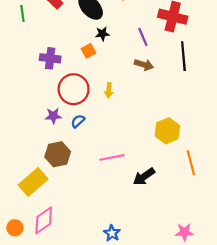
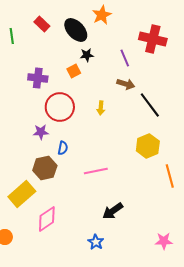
black line: (183, 56) -> (150, 105), moved, turned -32
yellow arrow: (109, 90) -> (101, 108), moved
blue semicircle: (78, 121) -> (63, 148), moved, turned 144
black arrow: (144, 177) -> (113, 211), moved
pink diamond: (44, 220) -> (47, 219), moved

